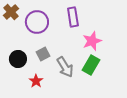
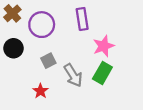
black circle: (18, 59) -> (14, 48), moved

